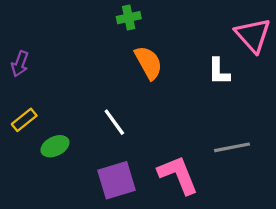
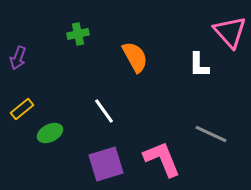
green cross: (129, 18) -> (78, 34), moved
gray line: (232, 147) -> (211, 134), turned 36

